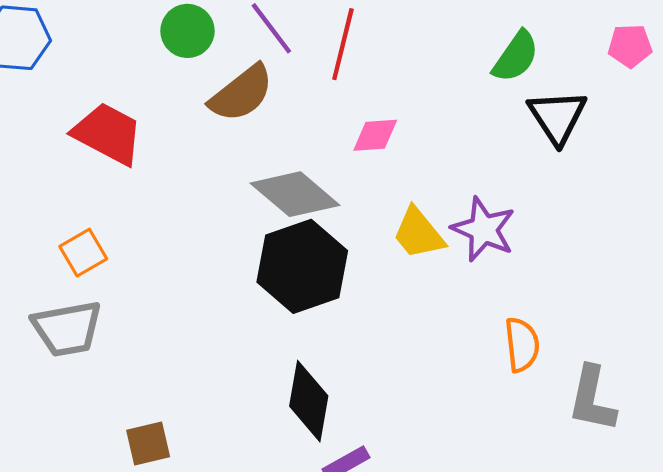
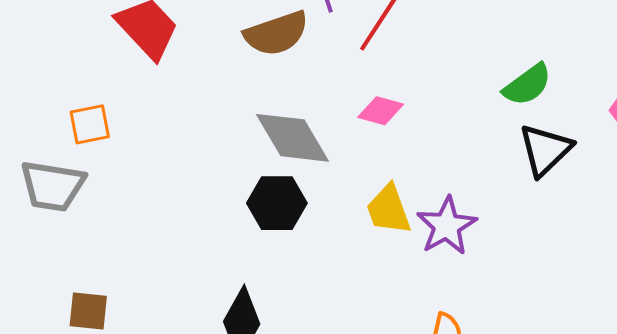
black hexagon: (302, 266) -> (277, 203), size x0.7

